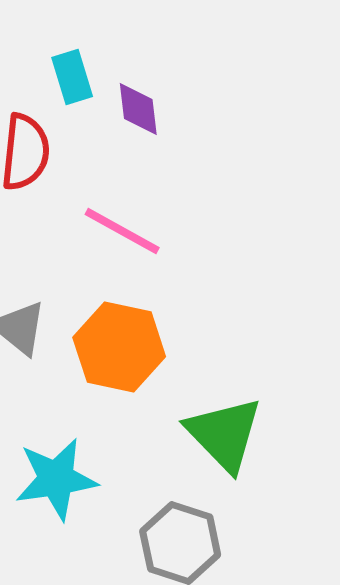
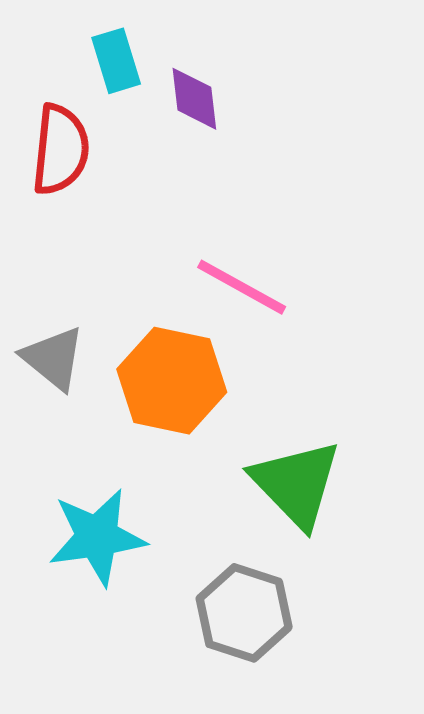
pink line: (122, 231) -> (242, 287), moved

